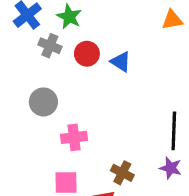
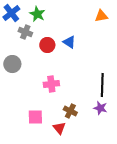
red circle: (87, 54) -> (47, 45), moved
gray circle: (43, 102) -> (12, 64), moved
pink cross: (74, 137) -> (51, 84), moved

